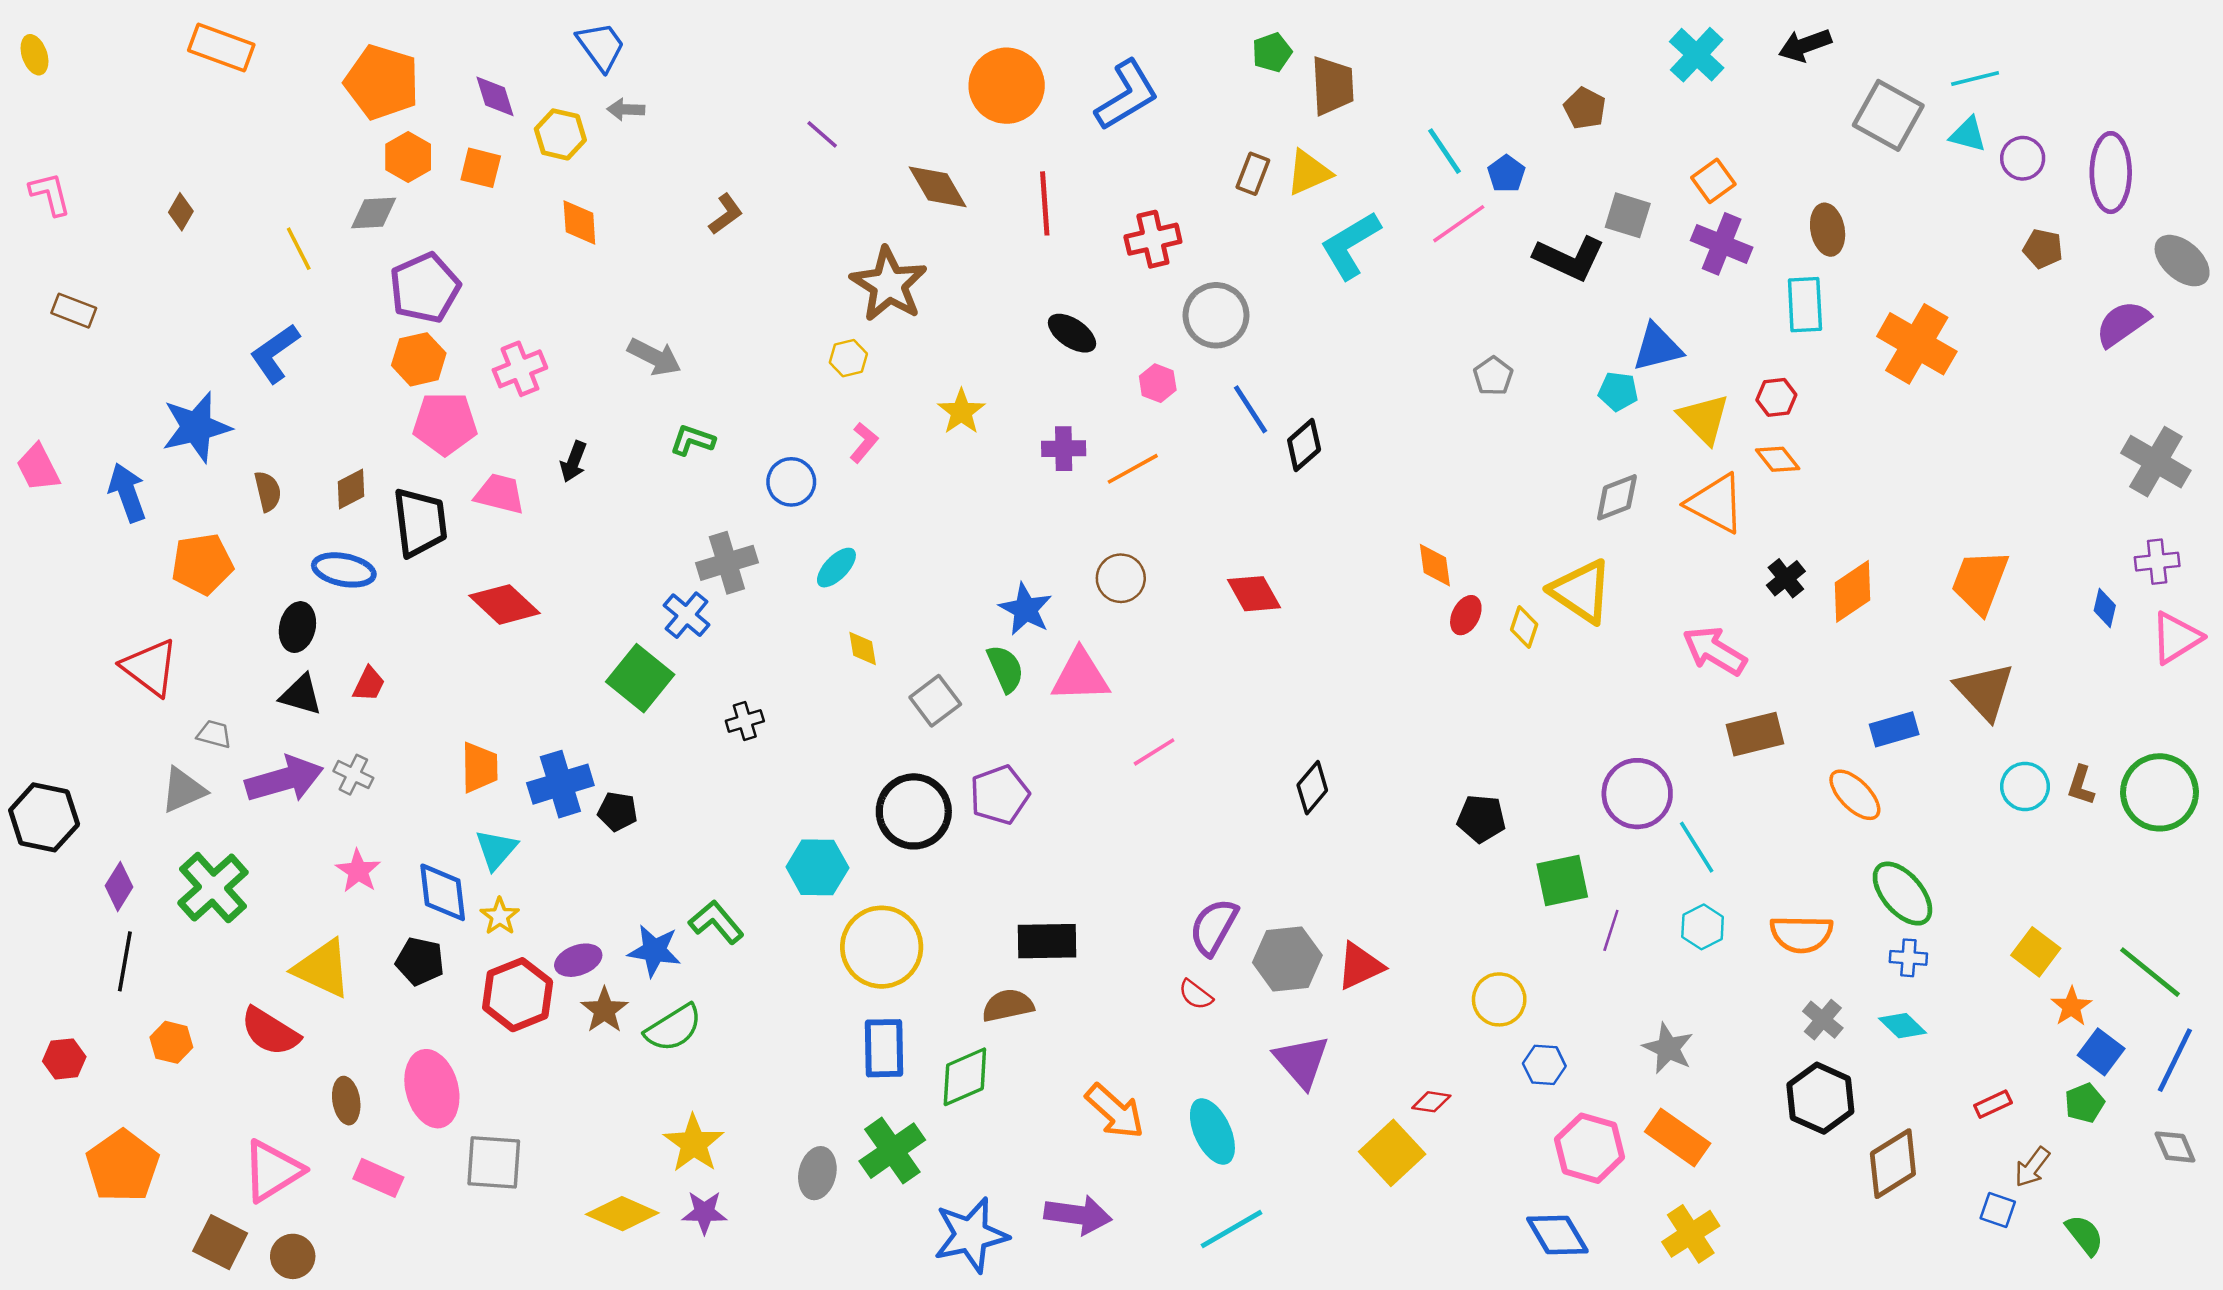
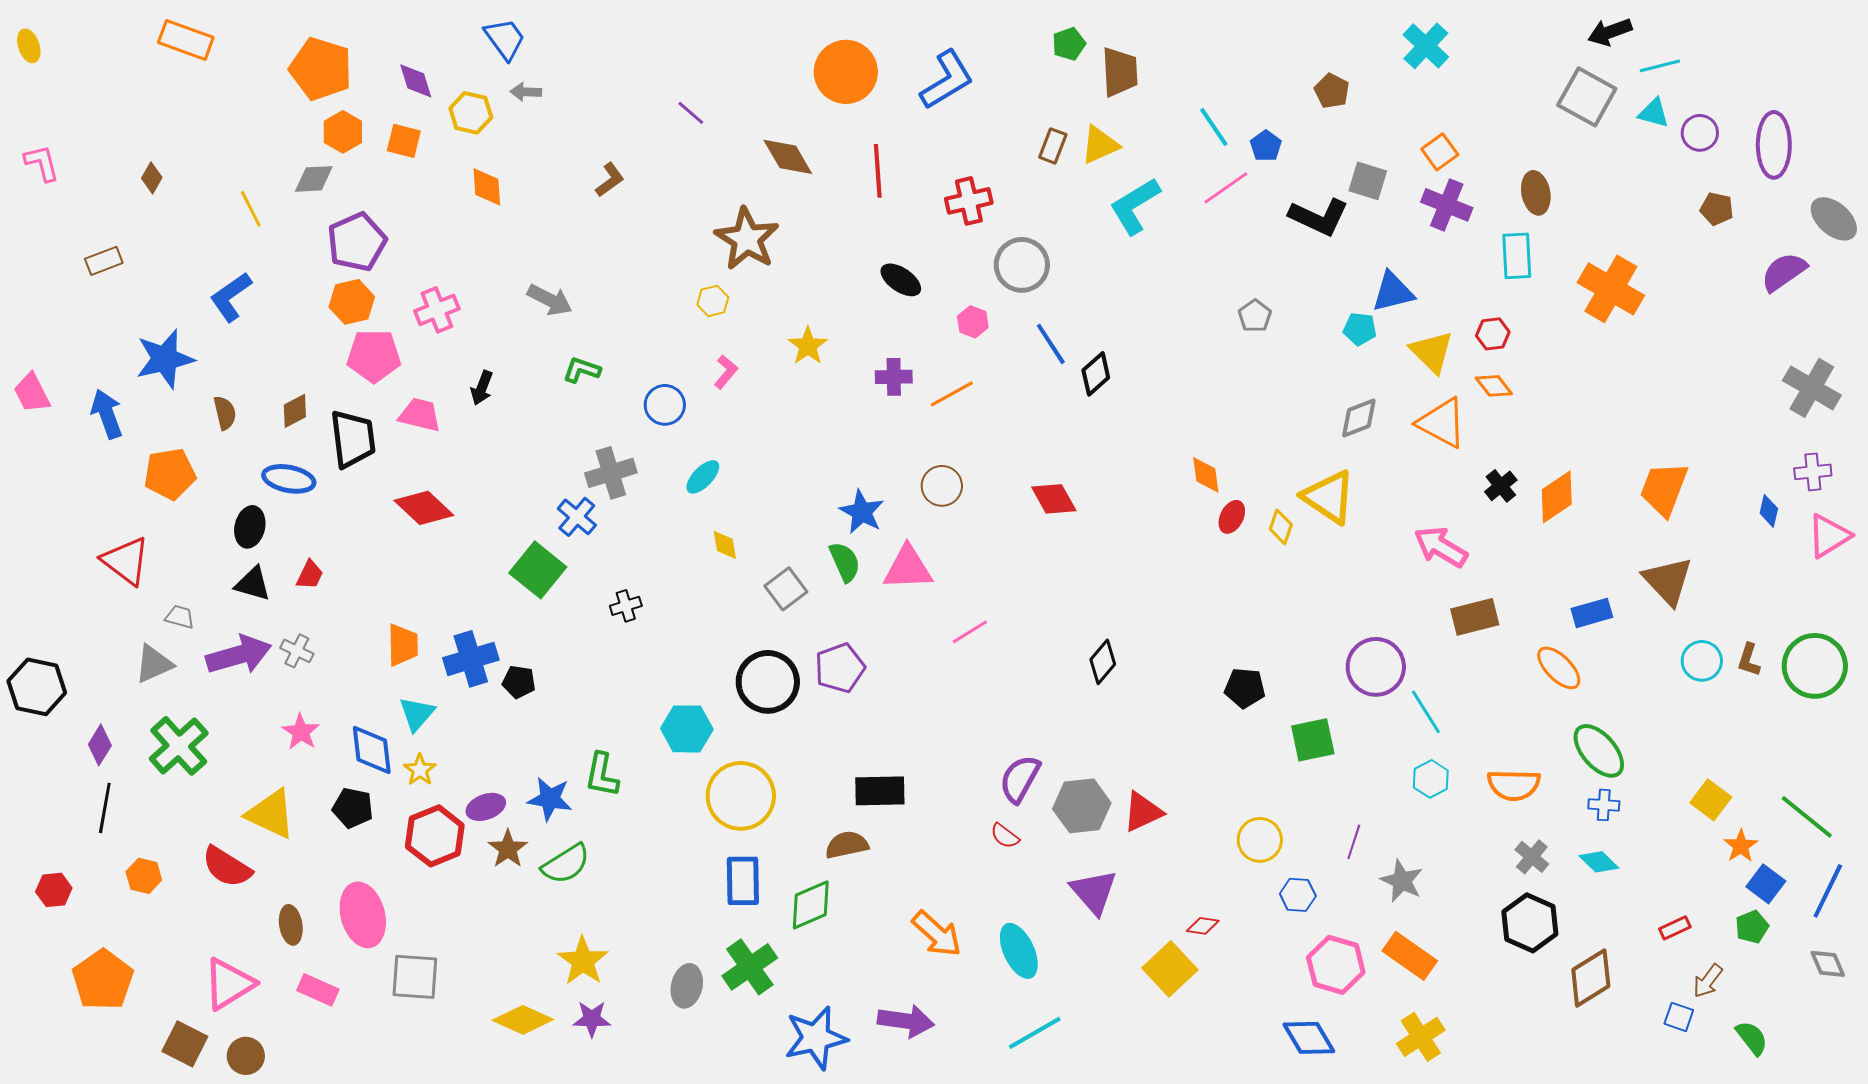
black arrow: (1805, 45) -> (1610, 32), moved
brown rectangle: (74, 311) -> (104, 261), moved, turned -42
green L-shape: (716, 922) -> (602, 775), turned -129
purple line: (1611, 930) -> (1354, 842), moved

